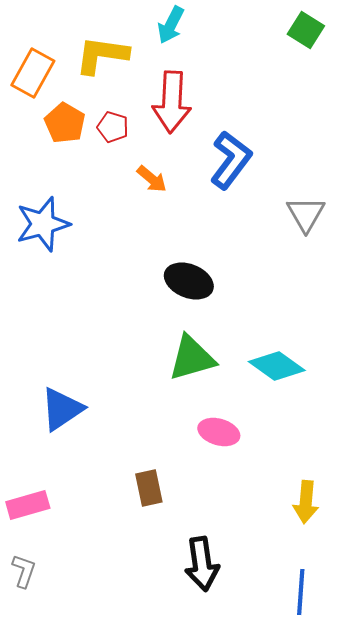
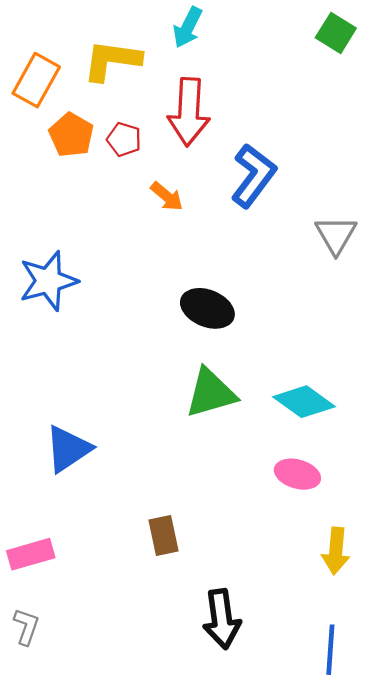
blue star: (43, 224) -> (48, 281), moved
pink ellipse: (219, 432) -> (297, 474), moved

